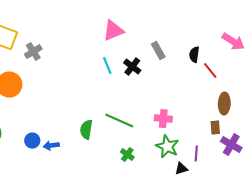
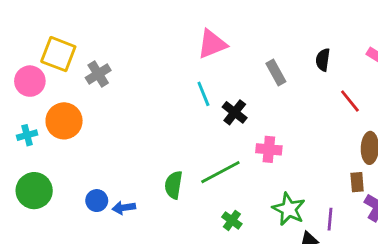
black semicircle: (194, 55) -> (323, 60), moved
black cross: (132, 67) -> (235, 112), moved
pink cross: (163, 119) -> (269, 149), moved
green line: (119, 121) -> (220, 172), turned -52

